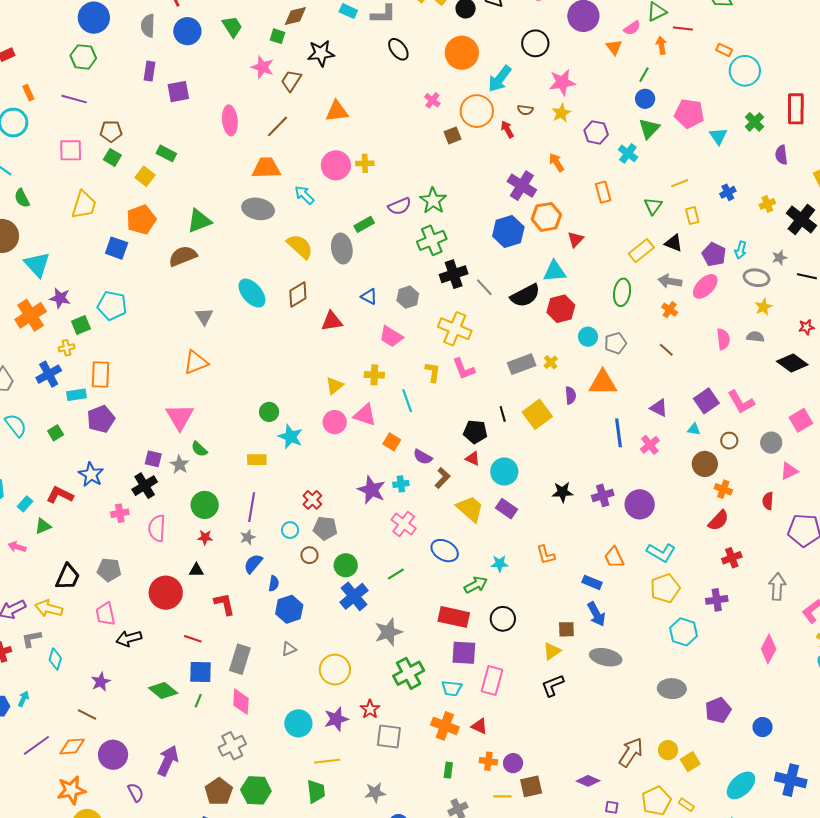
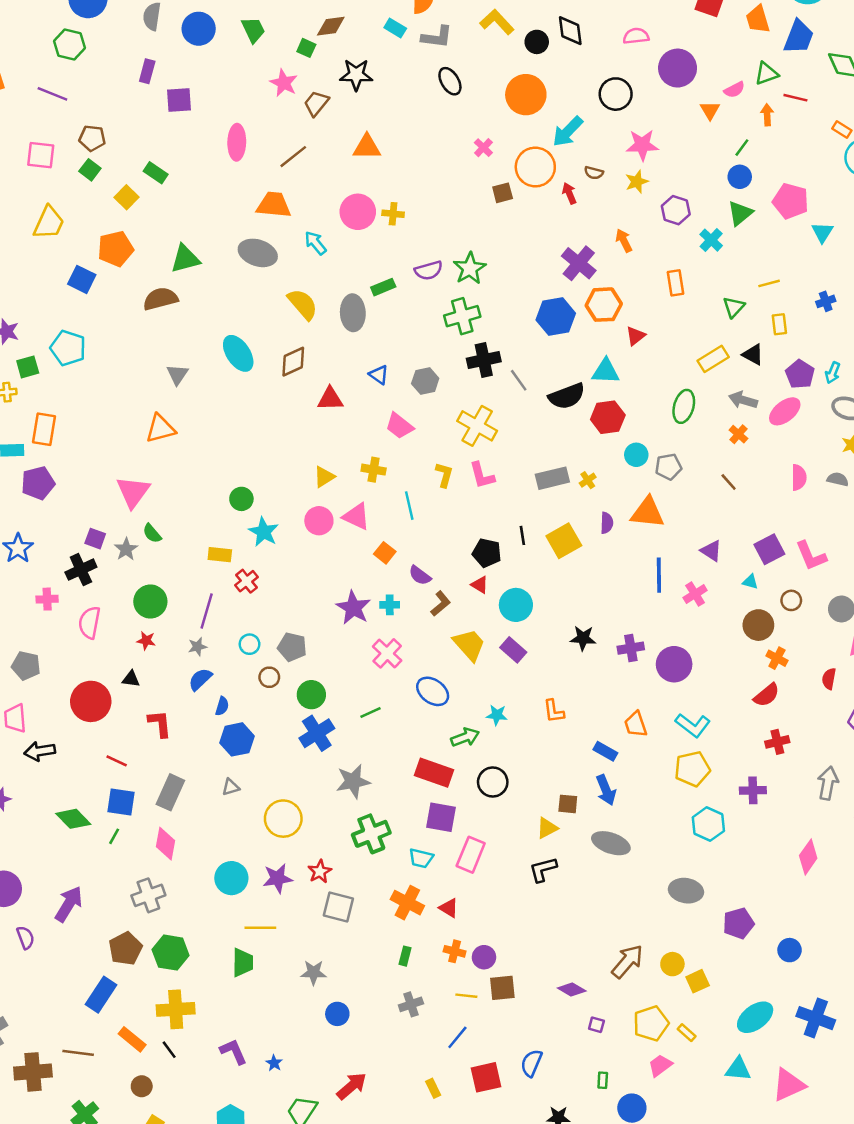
red cross: (312, 500) -> (247, 581), moved

